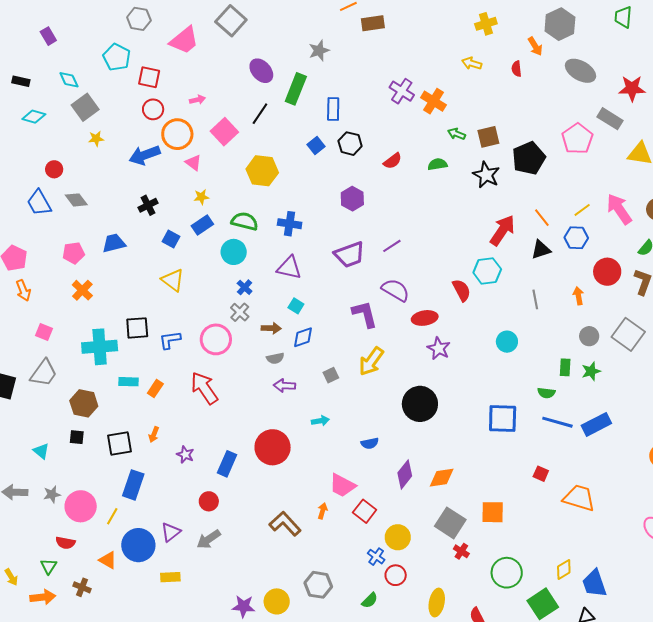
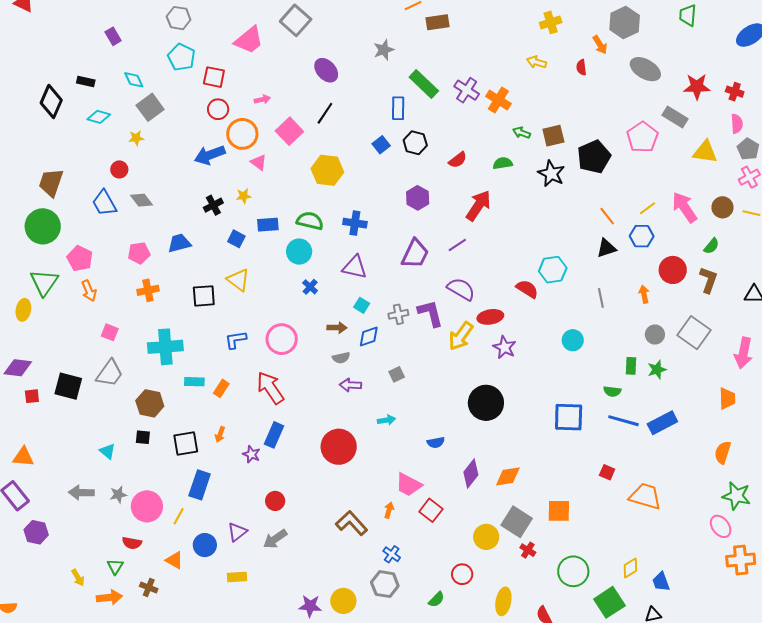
gray hexagon: (139, 19) -> (179, 18), moved
green rectangle: (296, 89) -> (424, 84), moved, turned -68
yellow star: (96, 139) -> (136, 138), moved
yellow star: (201, 197) -> (244, 196), moved
blue rectangle: (202, 225) -> (268, 225), turned 30
red arrow: (502, 230) -> (478, 206), moved
purple trapezoid: (350, 255) -> (415, 254), turned -44
orange cross: (82, 290) -> (148, 290), turned 35
red semicircle: (462, 290) -> (527, 289), turned -30
gray cross: (240, 312) -> (398, 314), moved, turned 36
black square: (137, 328) -> (204, 296), moved
yellow arrow: (371, 361) -> (461, 336), moved
blue rectangle: (227, 464) -> (274, 435), moved
yellow circle: (398, 537) -> (486, 537), moved
blue circle: (138, 545) -> (205, 545), size x0.7
blue cross: (376, 557) -> (392, 554), moved
blue trapezoid: (594, 583) -> (661, 582), size x0.7

